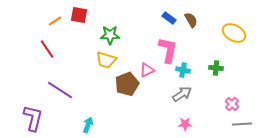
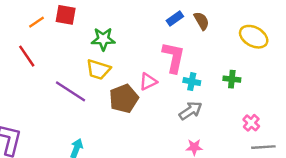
blue rectangle: (169, 18) -> (175, 18), turned -72
purple line: (60, 90) -> (70, 91), moved

